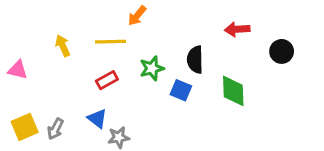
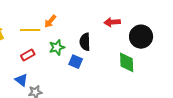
orange arrow: (137, 16) -> (50, 21), moved
black circle: (282, 51) -> (141, 37), size x1.5
green diamond: (233, 91) -> (127, 62), moved

